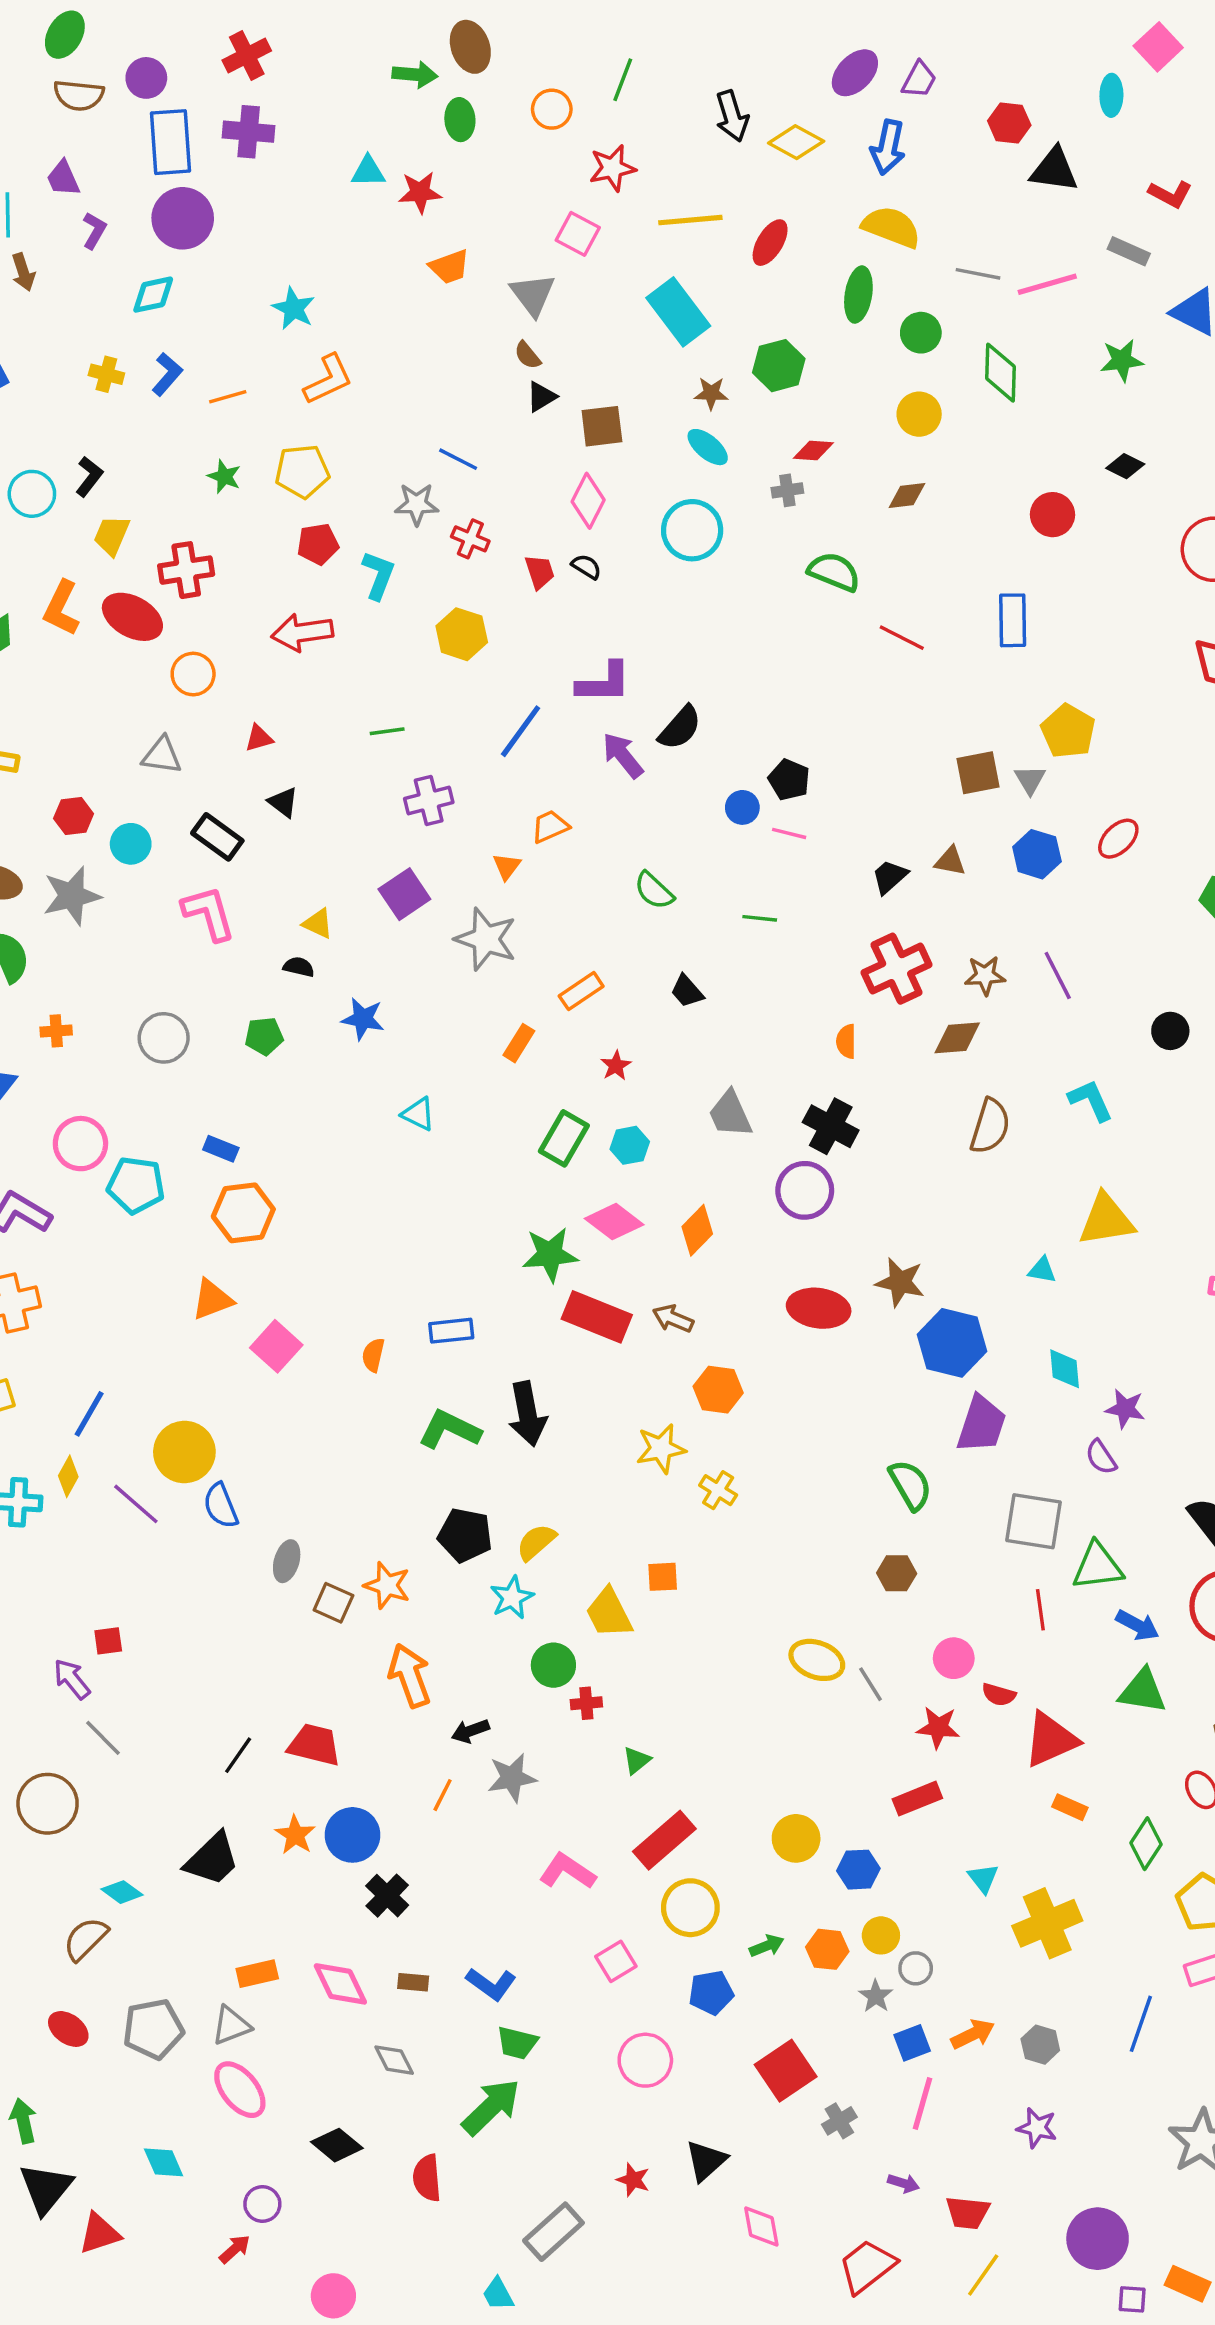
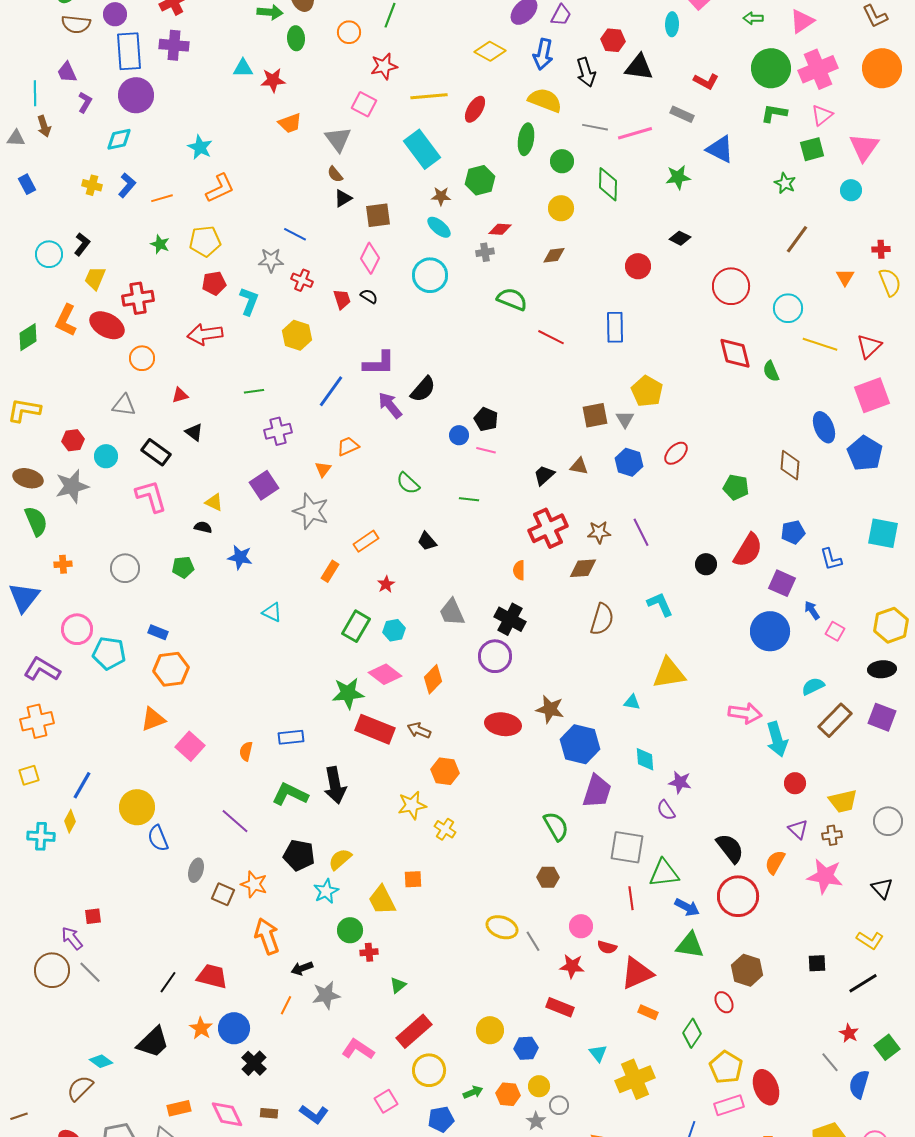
black arrow: (732, 116) -> (586, 72), moved
purple line: (136, 1504) -> (235, 821), moved
red rectangle: (917, 1799) -> (560, 1007), turned 44
brown circle: (48, 1804) -> (52, 970), moved

